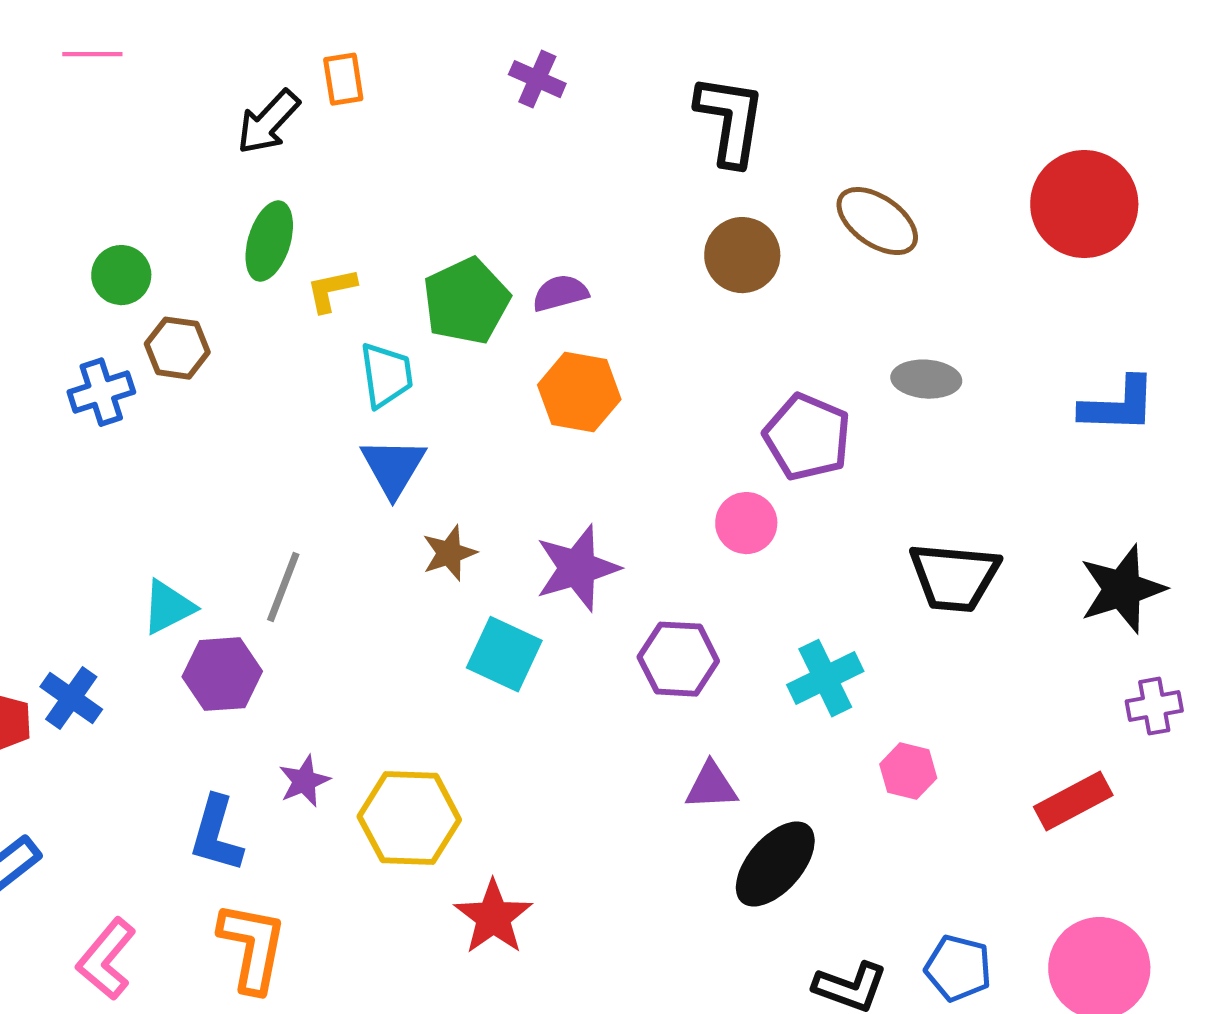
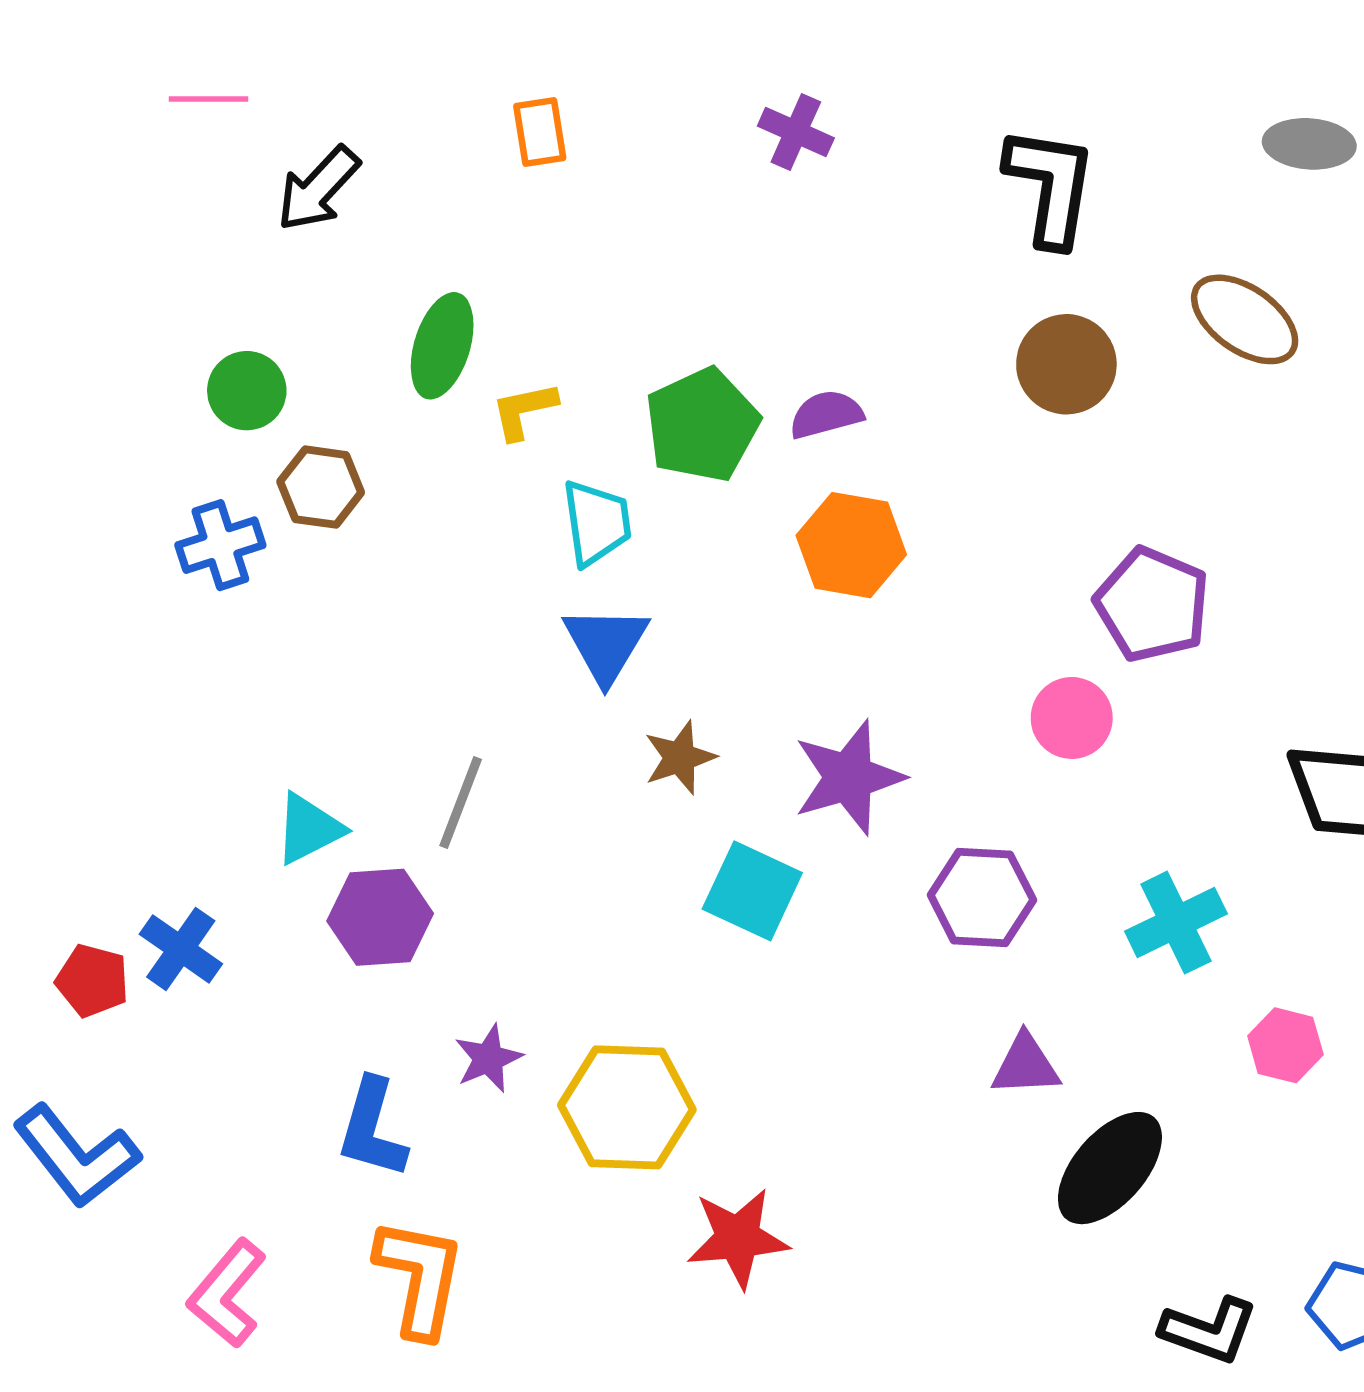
black arrow: (268, 122) -> (318, 189), moved
gray ellipse: (926, 379) -> (1309, 144), moved
red star: (493, 917) -> (738, 1238), turned 30

